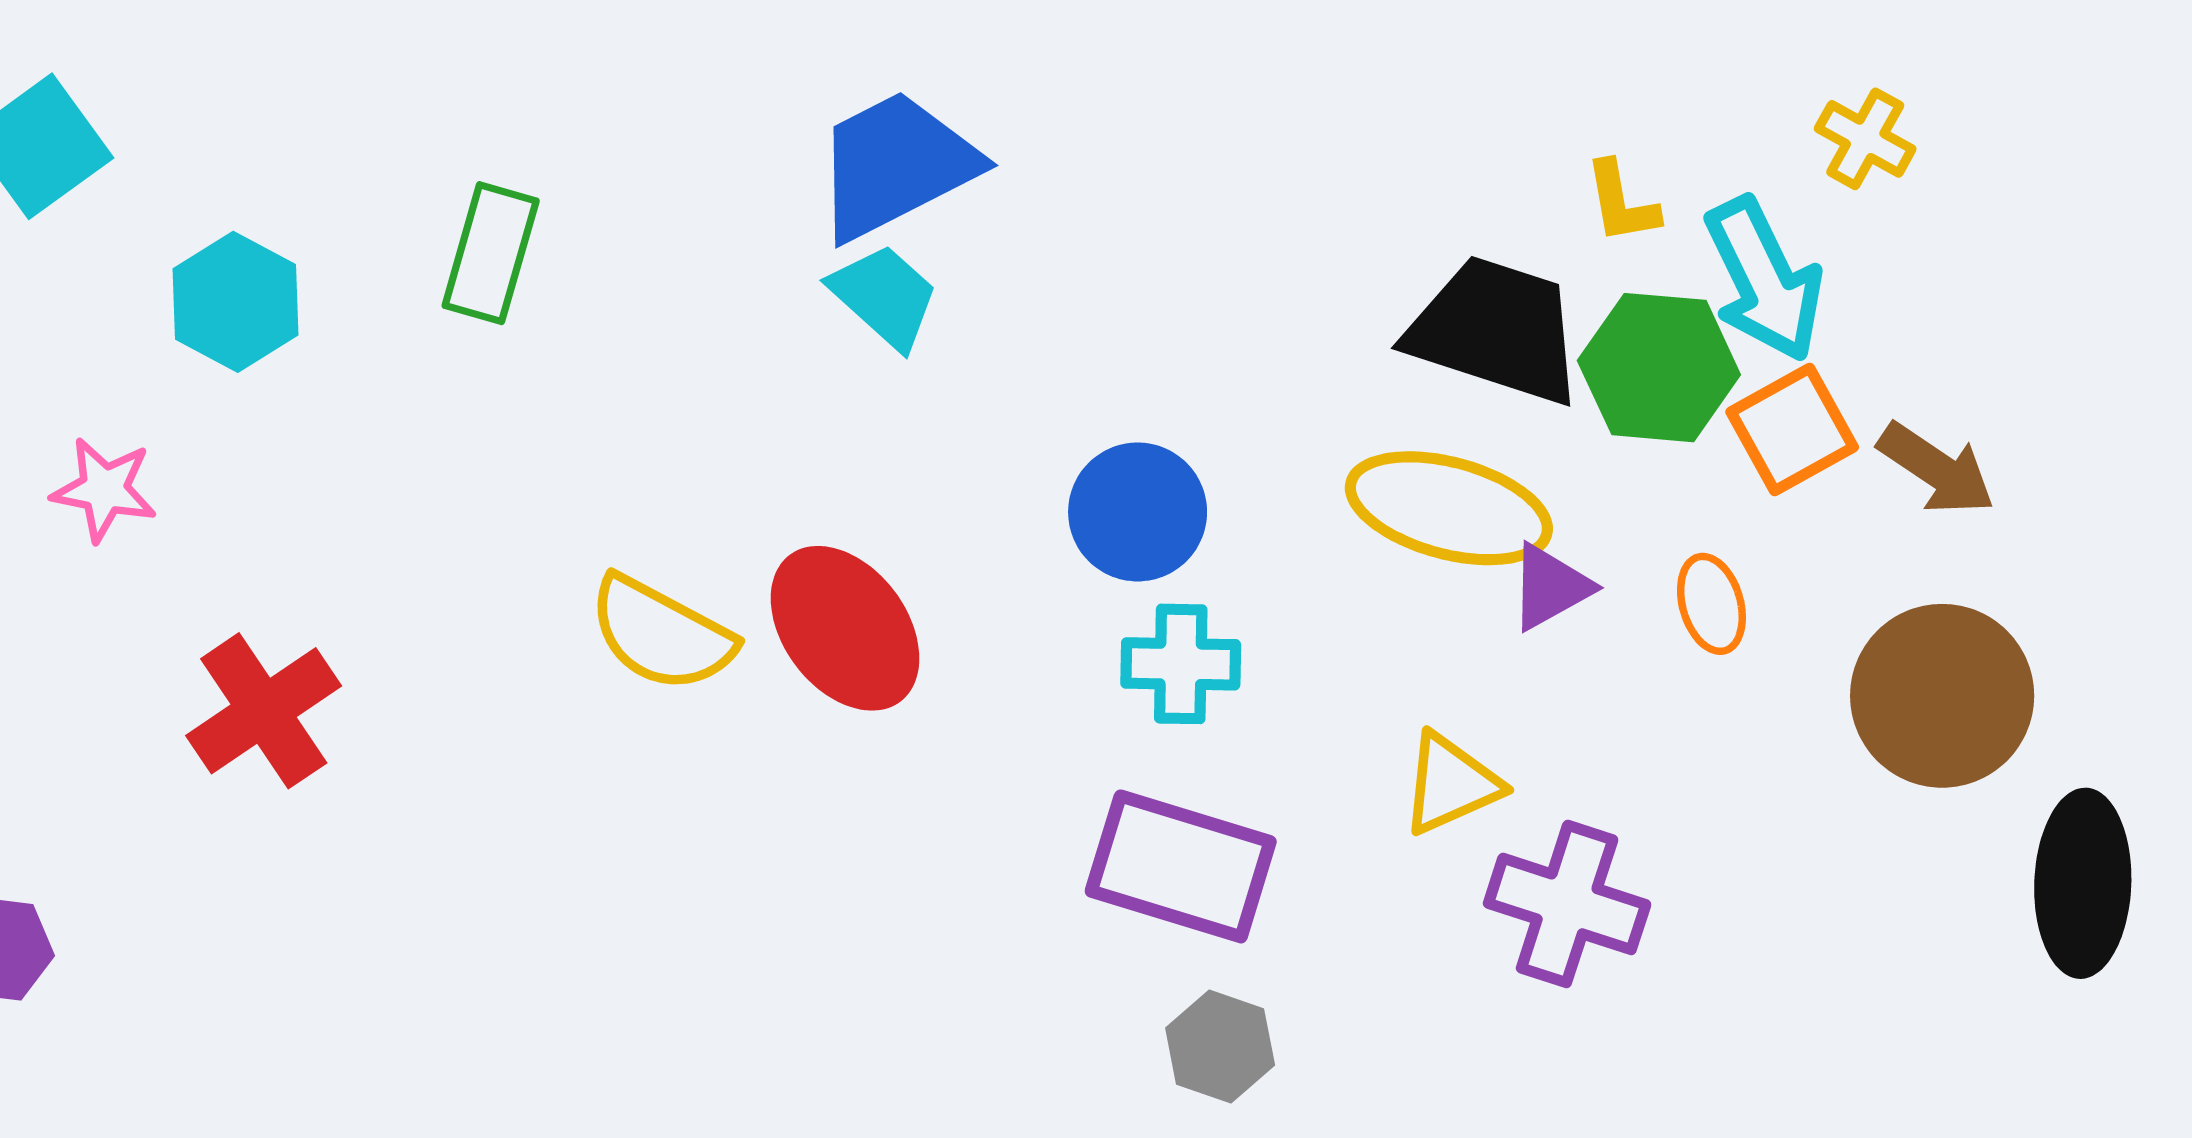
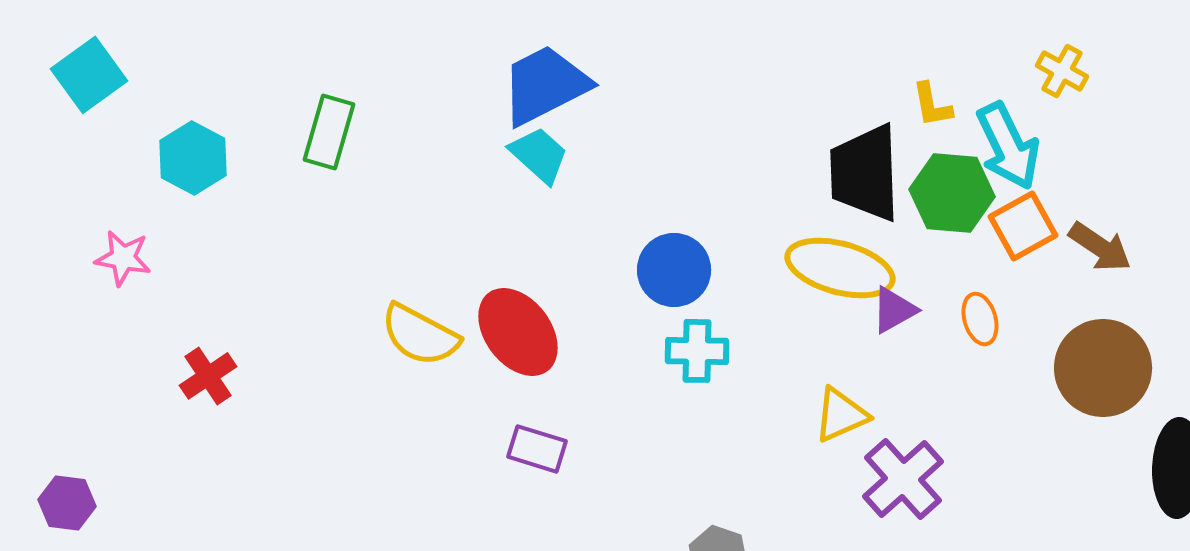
black trapezoid: (1496, 330) -> (865, 173), turned -110
red cross: (264, 711) -> (208, 376), size x0.7
purple rectangle: (1181, 866) -> (537, 449), moved, size x0.6
purple cross: (1567, 904) -> (903, 479), turned 30

